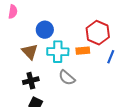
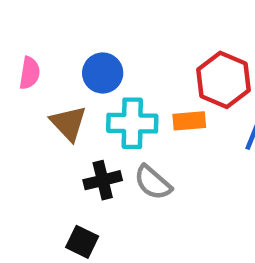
pink semicircle: (13, 12) -> (30, 73), moved
black cross: (31, 81) -> (103, 180), moved

